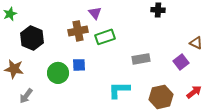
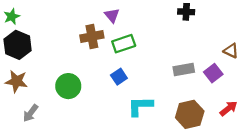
black hexagon: (32, 38) -> (18, 45), moved
gray rectangle: (141, 59) -> (184, 70), moved
blue square: (79, 65) -> (119, 77), moved, turned -32

